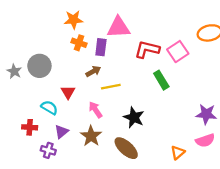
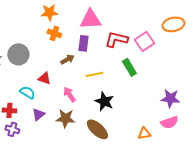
purple rectangle: (101, 47) -> (83, 43), moved
yellow line: (111, 87) -> (94, 74), moved
red triangle: (68, 92) -> (44, 78), turned -40
brown star: (91, 136) -> (65, 118), turned -30
purple cross: (48, 150) -> (12, 129), moved
orange triangle: (178, 153) -> (144, 133), turned 32

